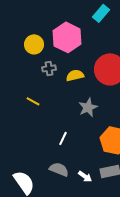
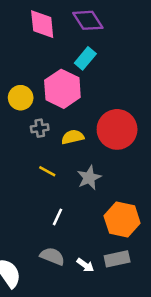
cyan rectangle: (101, 13) -> (85, 58), moved
yellow line: (33, 101) -> (47, 171), moved

